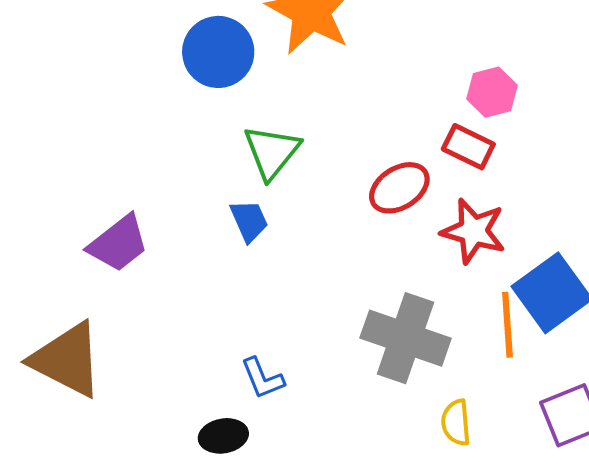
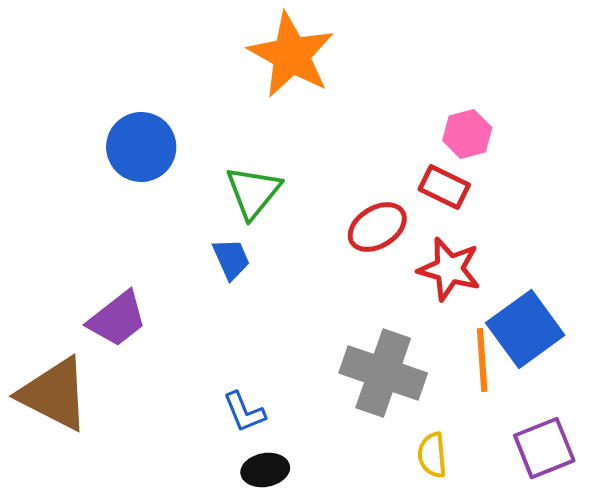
blue circle: (218, 52) -> (141, 147), moved
purple trapezoid: (118, 243) -> (117, 319), moved
black ellipse: (223, 436) -> (265, 470), moved

